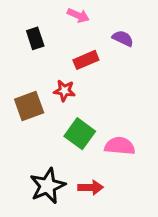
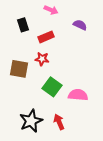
red rectangle: (86, 60) -> (46, 37), moved
brown square: (29, 106) -> (19, 69), turned 30
red arrow: (91, 187) -> (59, 122), turned -112

